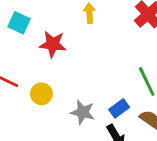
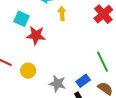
cyan square: (19, 23) -> (21, 19), moved

